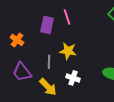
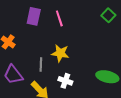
purple rectangle: (47, 25) -> (34, 16), moved

